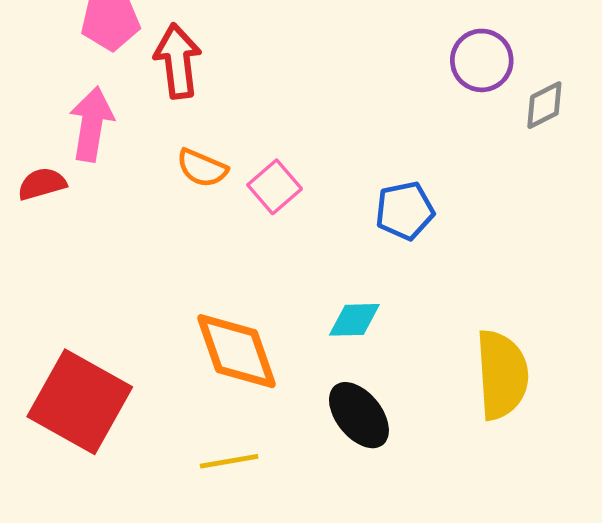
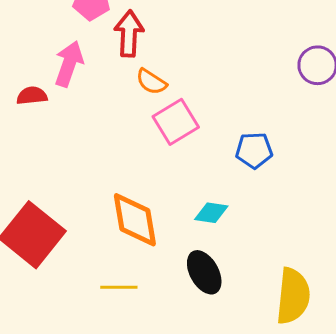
orange semicircle: (202, 168) -> (151, 82), moved
pink square: (275, 187) -> (176, 122), size x1.4
yellow semicircle: (502, 375) -> (293, 296), moved

